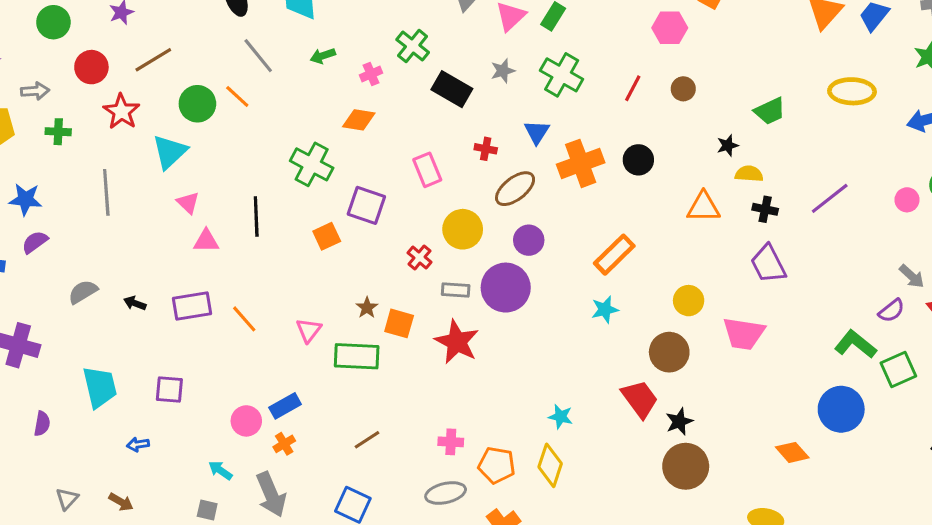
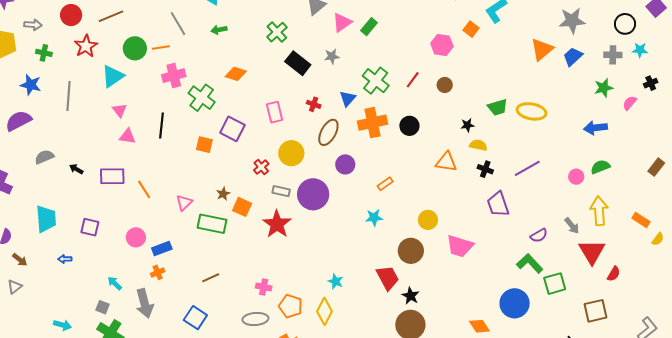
pink cross: (371, 74) -> (174, 76), moved, size x1.6
green cross: (562, 75) -> (376, 81), moved
yellow ellipse: (852, 91) -> (532, 111), moved
orange line: (237, 96) -> (161, 47), turned -60
brown ellipse: (515, 189) -> (328, 132), turned -32
blue star: (25, 199) -> (31, 85), moved
orange square: (327, 236) -> (204, 145), turned 30
purple circle: (529, 240) -> (345, 164), moved
purple semicircle: (35, 242) -> (18, 121), size x1.5
orange rectangle: (614, 255) -> (385, 184), size x0.6
purple trapezoid: (768, 264) -> (498, 204), moved
purple semicircle: (891, 311) -> (539, 235), moved
pink circle: (246, 421) -> (136, 237), moved
black star: (679, 422) -> (411, 296), turned -30
brown arrow: (121, 502) -> (20, 260), moved

